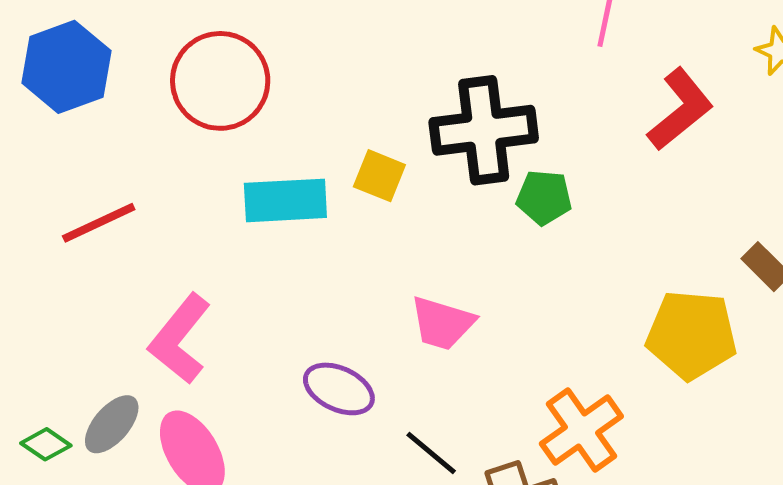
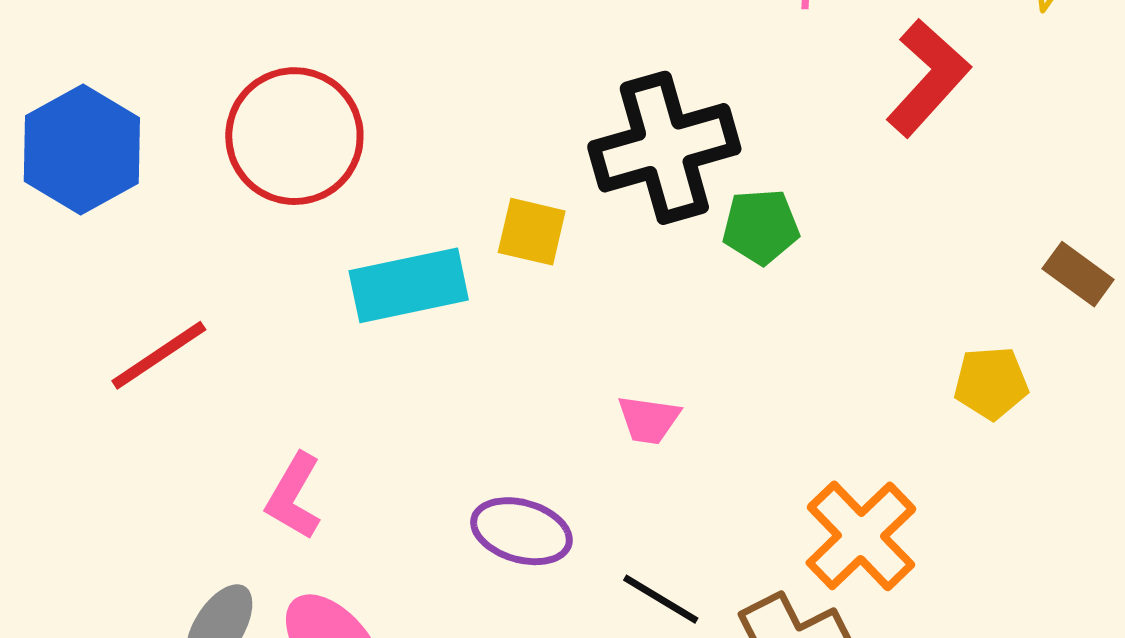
pink trapezoid: (442, 323) -> (649, 420), size x0.7
yellow pentagon: (692, 335) -> (991, 383), size x0.6
pink L-shape: (180, 339) -> (294, 496), size x0.7

